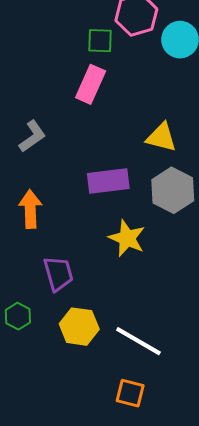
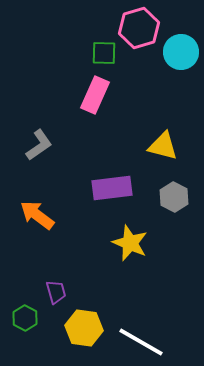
gray hexagon: (173, 190) -> (174, 197), size x0.7
orange arrow: (30, 209) -> (37, 215), turned -51
purple trapezoid: (58, 274) -> (56, 292), moved, size x0.7

